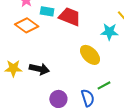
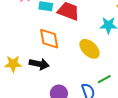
orange diamond: (27, 25) -> (49, 39), moved, turned 45

